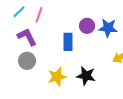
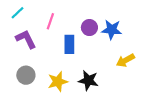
pink line: (39, 15) -> (50, 21), moved
gray circle: (27, 61) -> (26, 75), moved

